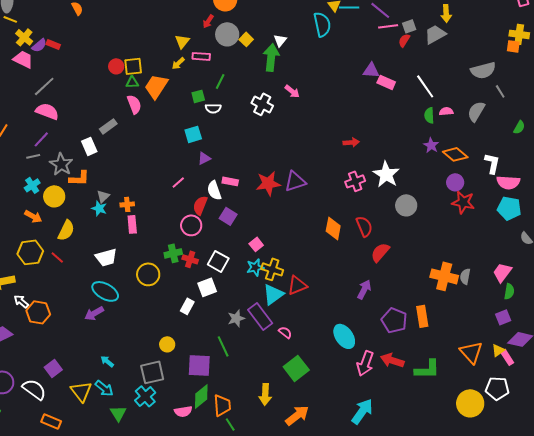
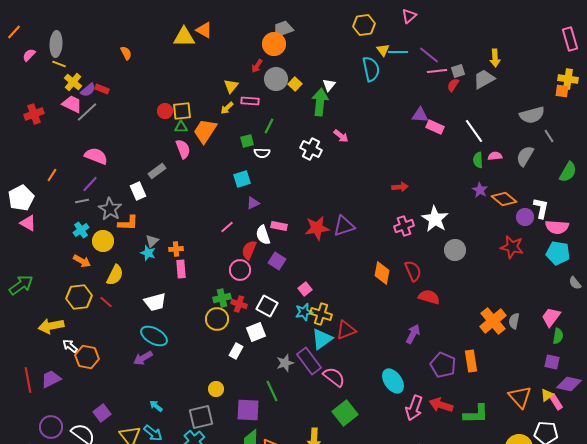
gray line: (44, 86) -> (87, 112), moved
green semicircle: (519, 127) -> (568, 172), size x1.5
purple circle: (455, 182) -> (525, 217), moved
red semicircle: (380, 252) -> (429, 297), turned 65
yellow circle: (148, 274) -> (217, 319), moved
orange cross: (444, 276) -> (493, 321), turned 36
purple square: (503, 317) -> (552, 362), turned 35
pink semicircle: (285, 332) -> (334, 377), size x1.6

